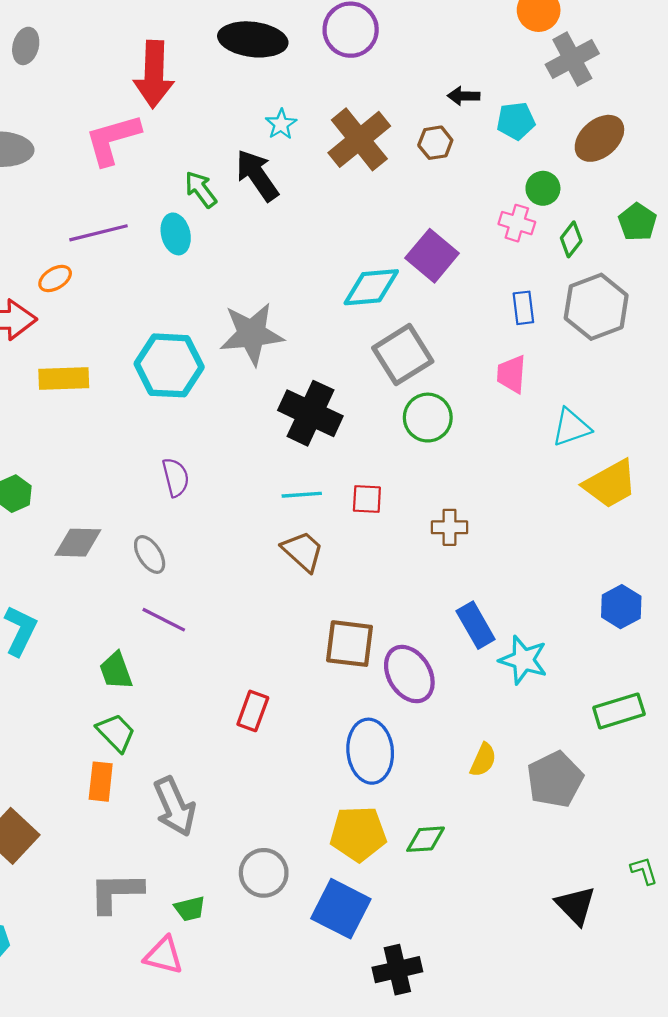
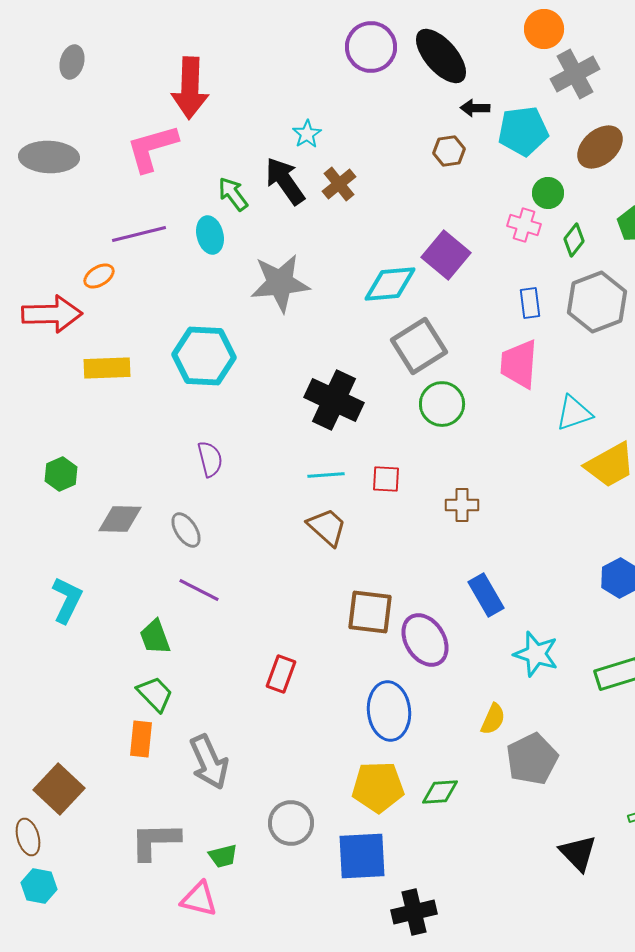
black ellipse: (253, 39) -> (441, 56), moved, turned 42
cyan pentagon: (516, 121) -> (523, 131), size x1.4
brown cross: (359, 139) -> (339, 184), moved, size x0.6
gray star: (252, 334) -> (280, 283), moved
pink trapezoid: (511, 374) -> (519, 364), size x1.4
cyan star: (523, 660) -> (536, 654), moved
gray pentagon: (555, 779) -> (532, 759), moved
blue square: (341, 909) -> (362, 856), turned -30

